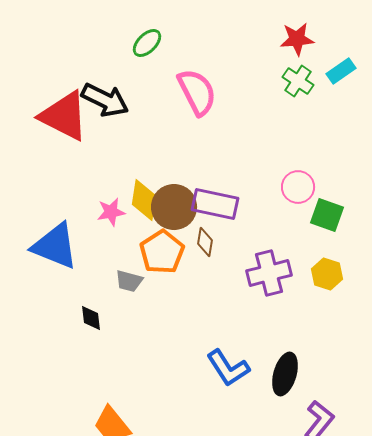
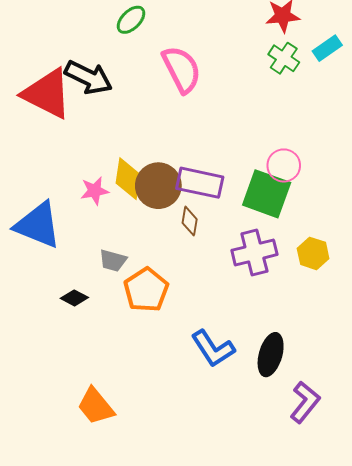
green square: (327, 215) -> (267, 194), moved, size x1.4
orange pentagon: (162, 252) -> (146, 290), moved
black diamond: (91, 318) -> (74, 298), turned -56

